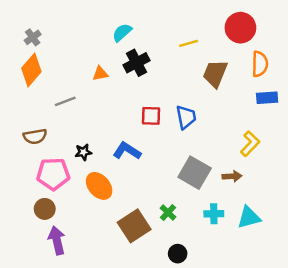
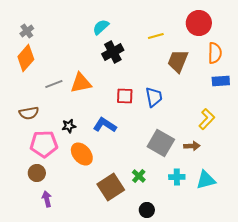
orange triangle: (100, 74) -> (81, 83), moved, size x1.6
purple arrow: (57, 240) -> (47, 199), size x0.7

